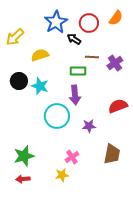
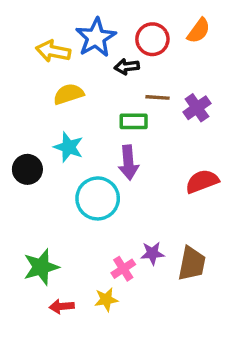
yellow arrow: (15, 37) -> (53, 51), moved, turned 54
black arrow: (74, 39) -> (127, 67), turned -40
black circle: (19, 81) -> (27, 169), moved
purple star: (89, 126) -> (152, 253), moved
red arrow: (23, 179) -> (62, 306), moved

